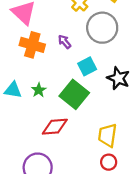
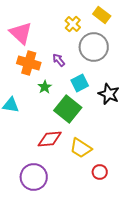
green star: (39, 90) -> (45, 87), moved
yellow trapezoid: (108, 135) -> (81, 148), moved, turned -65

